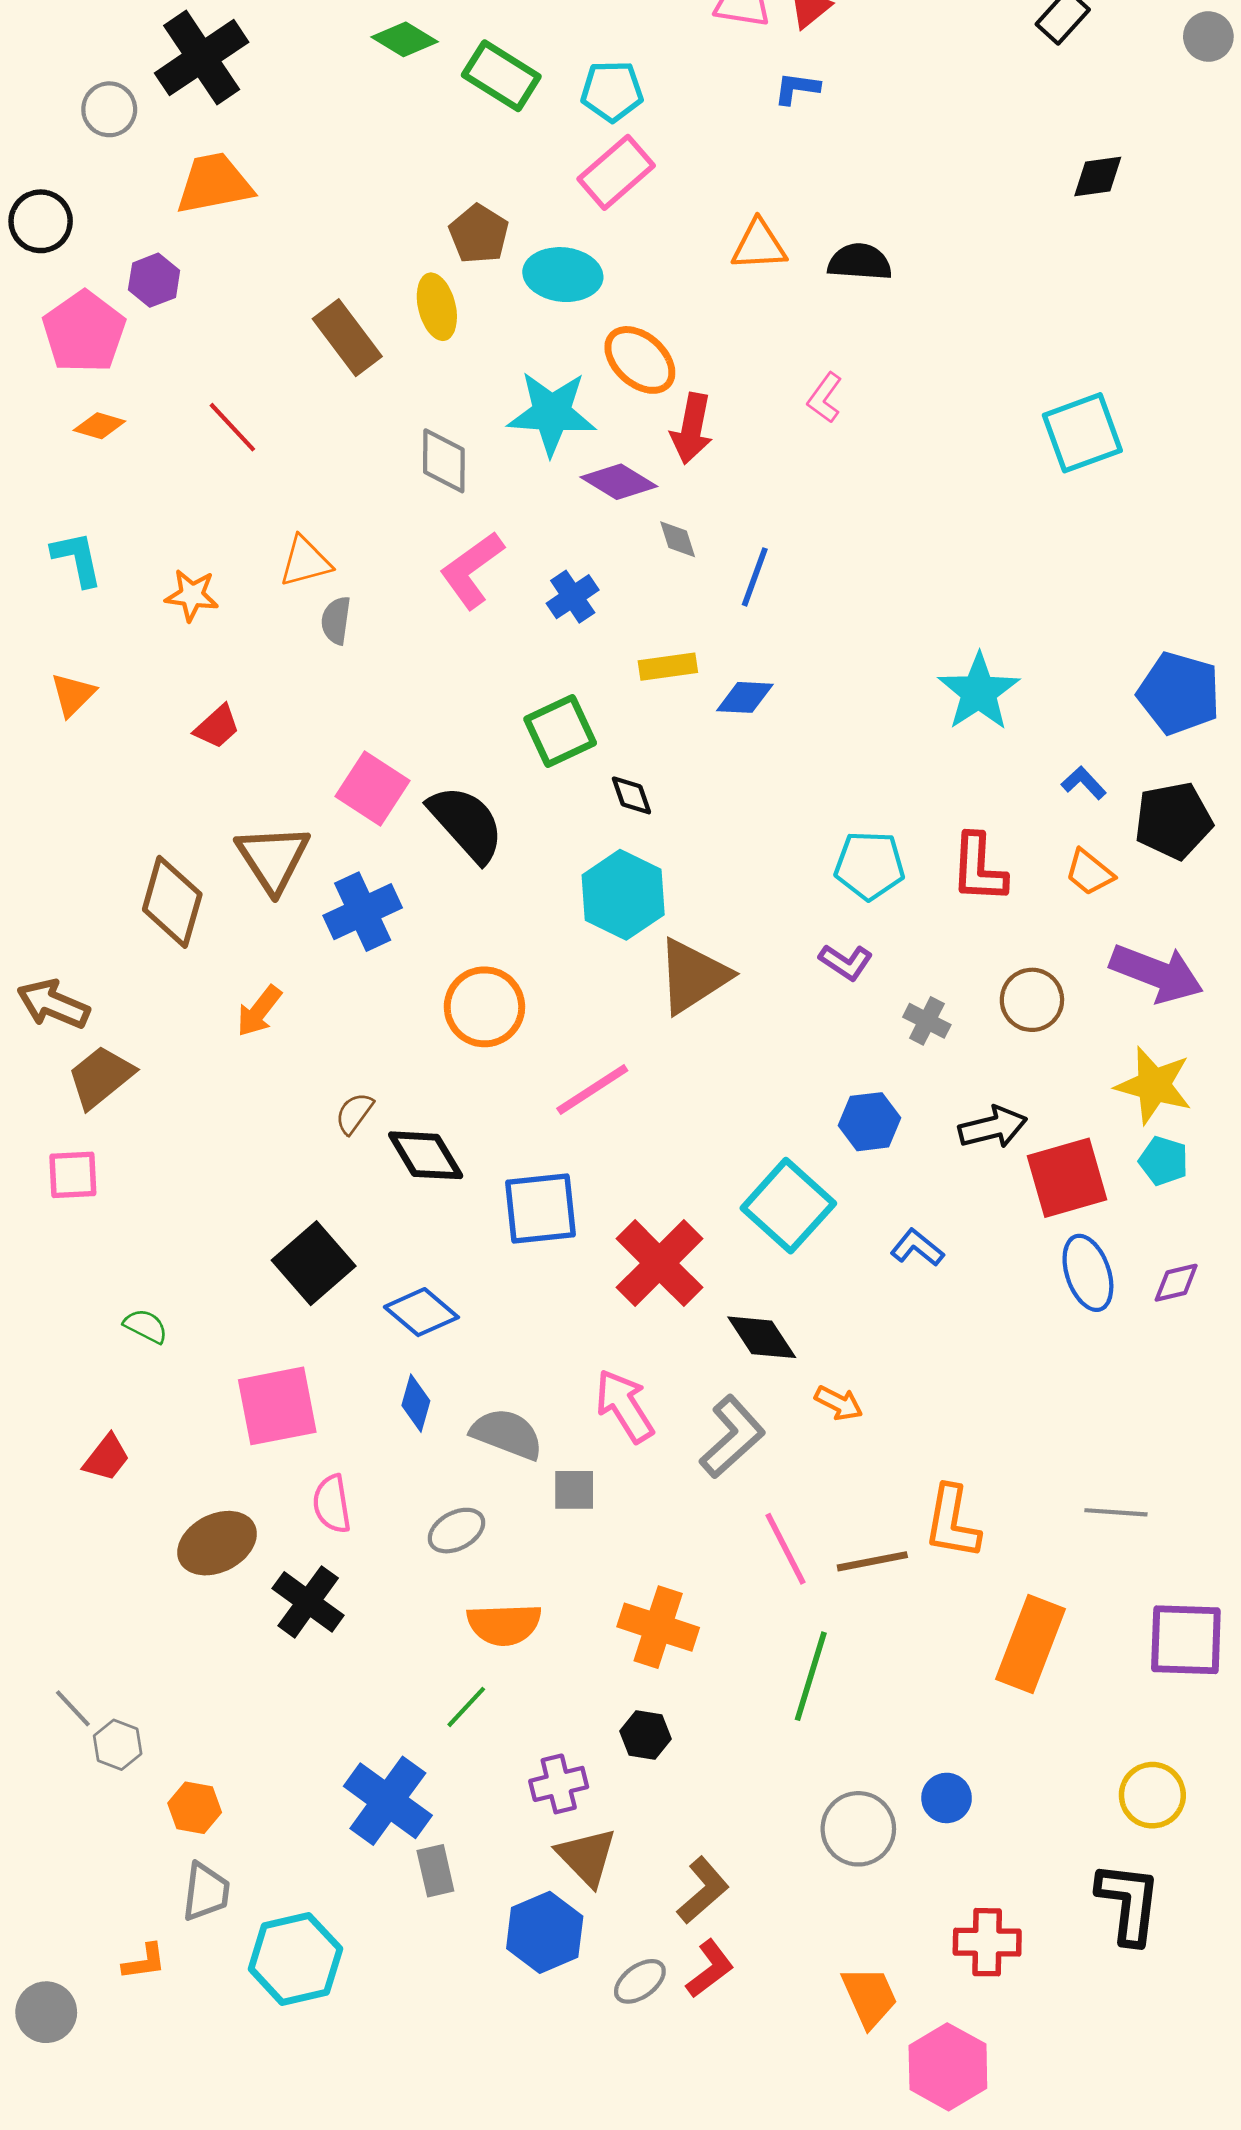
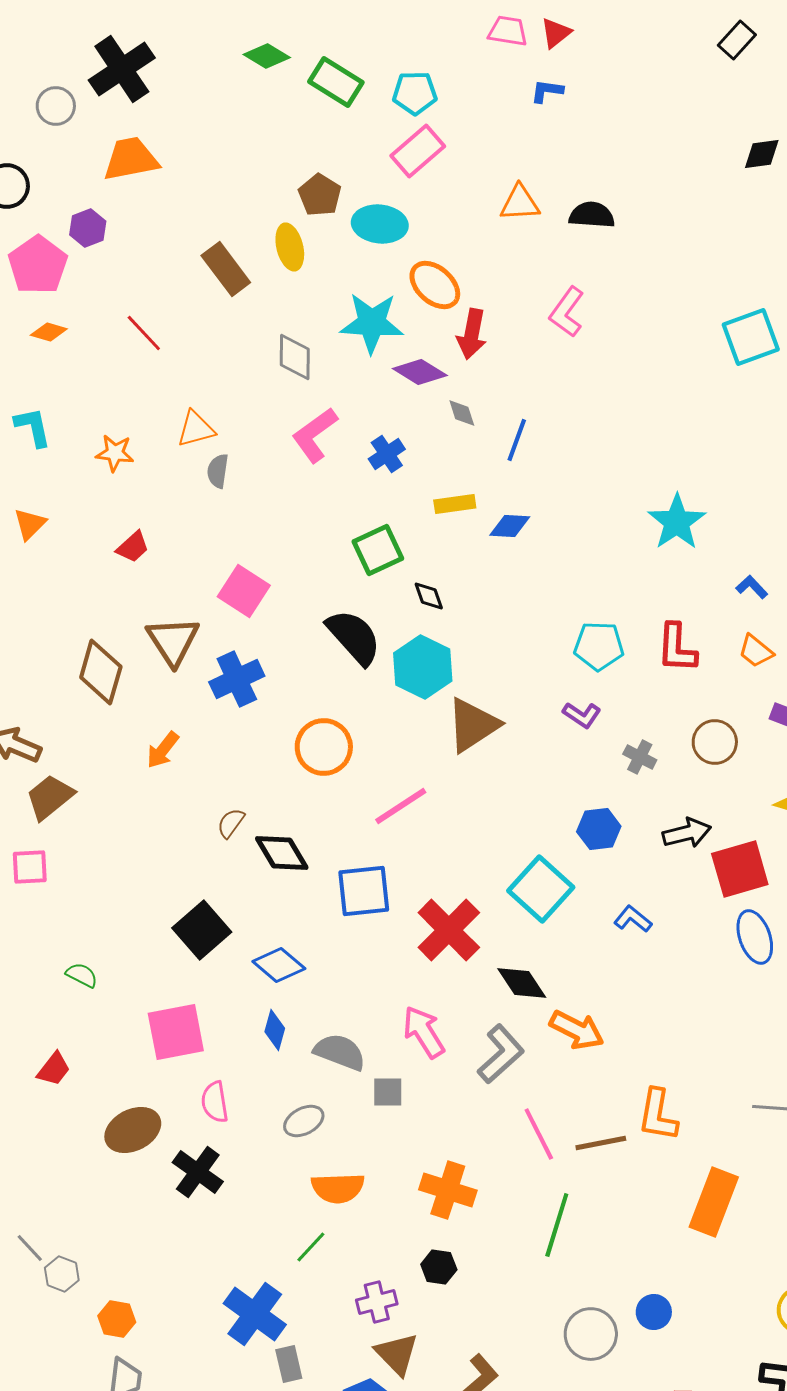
pink L-shape: (825, 398) -> (567, 312), size x1.4
black semicircle: (466, 823) -> (354, 637), moved
orange arrow: (839, 1403) -> (577, 1030), size x1.6

